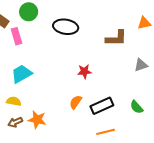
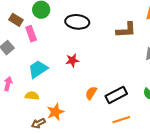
red star: (84, 71) -> (72, 60), moved
orange star: (37, 120) -> (55, 112), turned -30
brown arrow: (15, 122) -> (38, 123), moved

